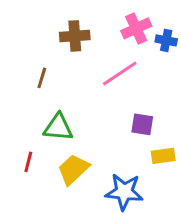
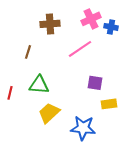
red line: (28, 162) -> (10, 93), moved

